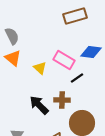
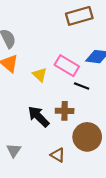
black line: (77, 78) -> (82, 86), turned 56

